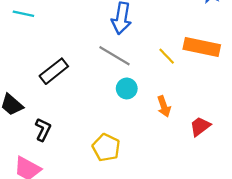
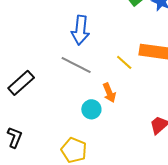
cyan circle: (127, 88) -> (91, 109), moved
orange arrow: (164, 106) -> (109, 93), moved

